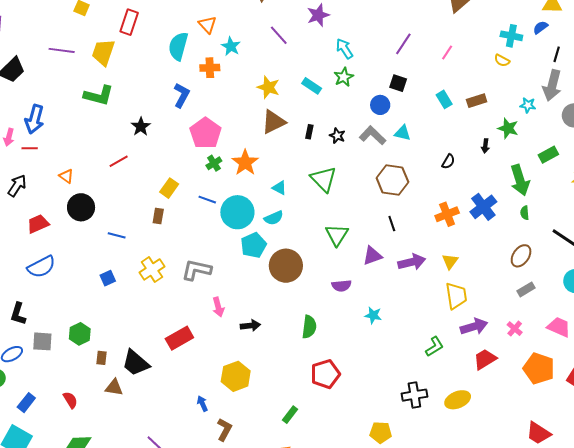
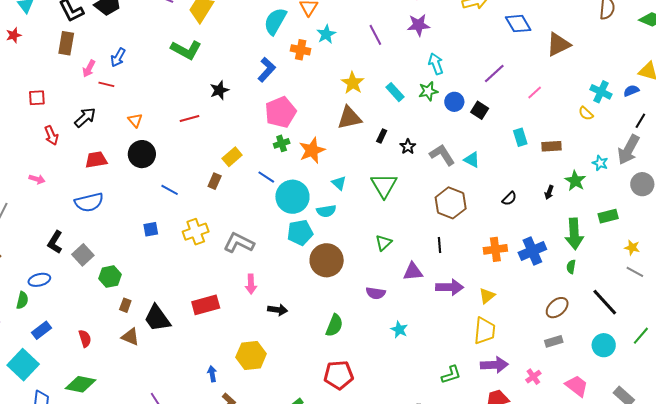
blue circle: (380, 105) -> (454, 102), moved
blue arrow: (34, 119) -> (118, 57), size x0.7
green triangle: (337, 235) -> (384, 243), size x0.7
gray square: (42, 341) -> (83, 255), moved, turned 30

